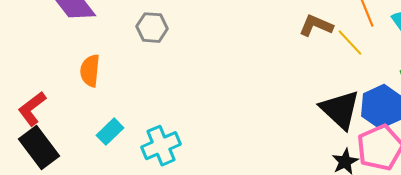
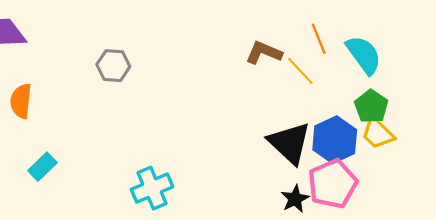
gray hexagon: (152, 28) -> (113, 66), moved
cyan cross: (161, 146) -> (152, 188), moved

